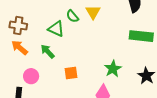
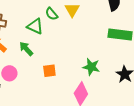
green star: (113, 69) -> (91, 67), turned -30

